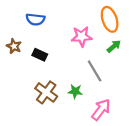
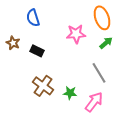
blue semicircle: (35, 19) -> (33, 18), turned 66
gray line: (95, 71) -> (99, 73), moved
green star: (75, 91) -> (70, 93), moved

